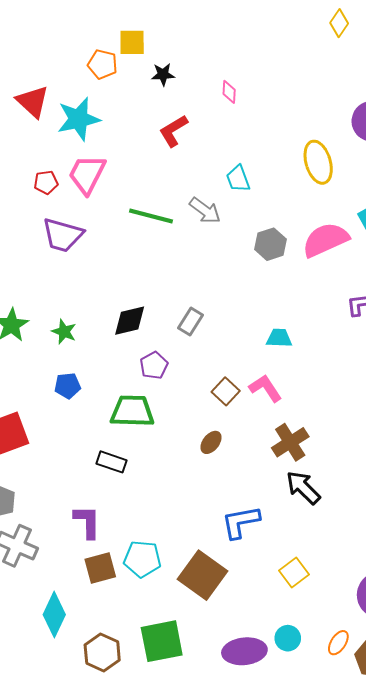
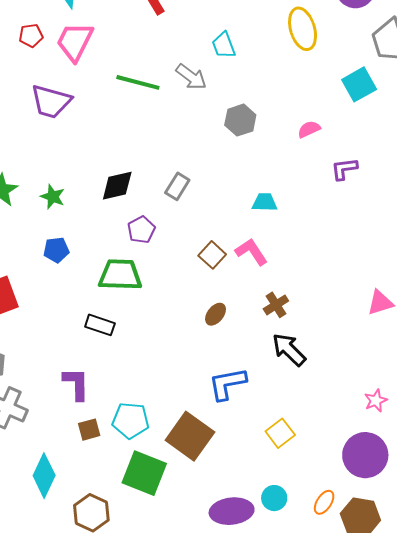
red pentagon: (46, 182) -> (31, 36), moved
pink semicircle: (326, 240) -> (309, 129), moved, size x0.5
gray hexagon: (270, 244) -> (240, 120), moved
brown ellipse: (211, 442) -> (216, 314), moved
brown cross: (290, 442) -> (276, 305), size x0.7
brown square: (100, 568) -> (89, 430), size x0.7
green square: (162, 641) -> (144, 473), moved, turned 33

